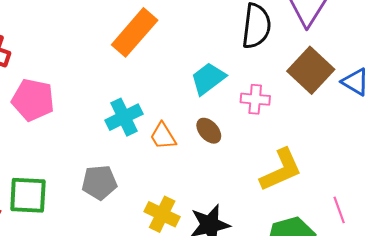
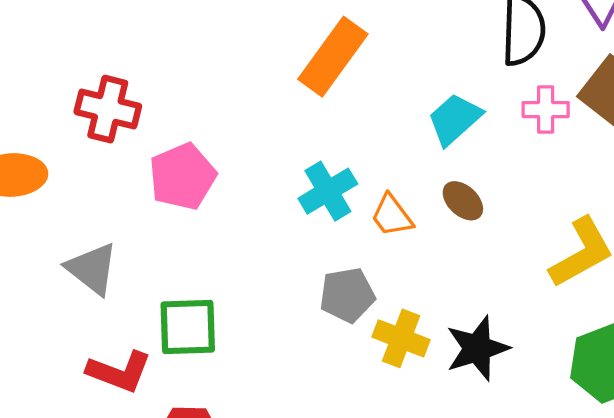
pink cross: (255, 99) -> (546, 110), moved
pink pentagon: (33, 100) -> (183, 176), turned -30
gray pentagon: (99, 182) -> (347, 295), moved

